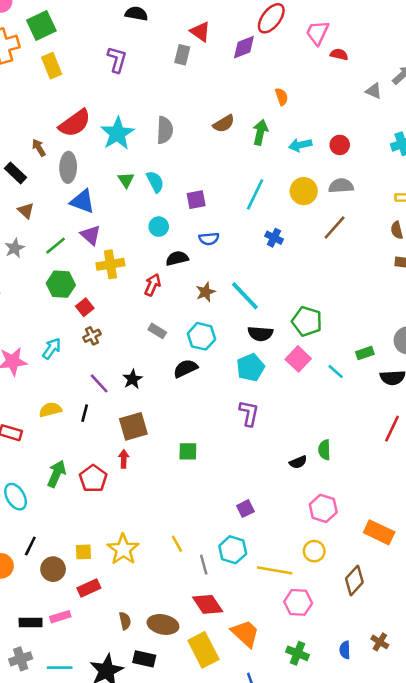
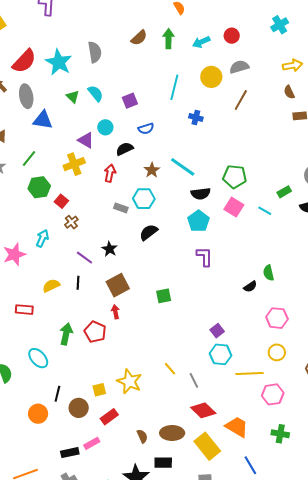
purple triangle: (91, 235) -> (86, 140), moved
cyan hexagon: (202, 336) -> (144, 199), moved
cyan hexagon: (233, 550) -> (220, 354), moved

